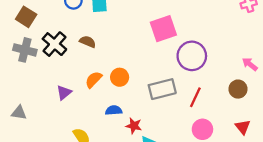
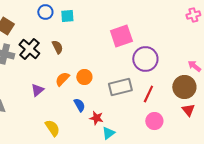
brown semicircle: (88, 42) -> (57, 47), turned 40
brown circle: (238, 89) -> (184, 87), size x1.5
blue semicircle: (114, 110) -> (79, 105), turned 64
red triangle: (243, 127) -> (188, 110), moved

